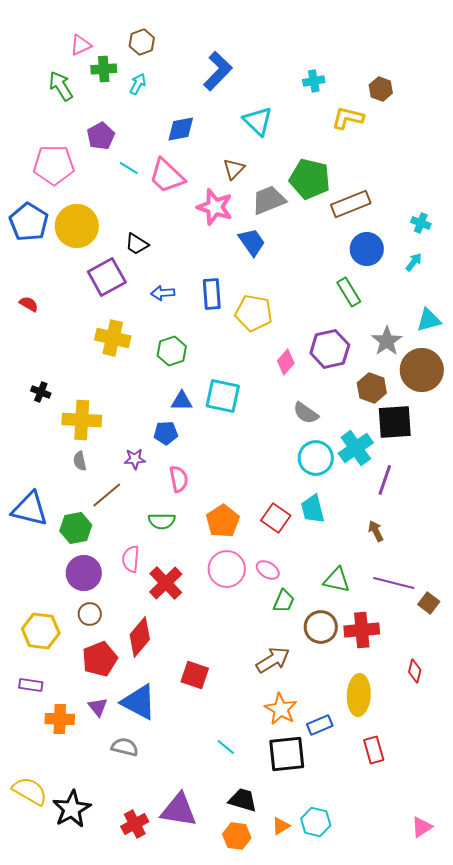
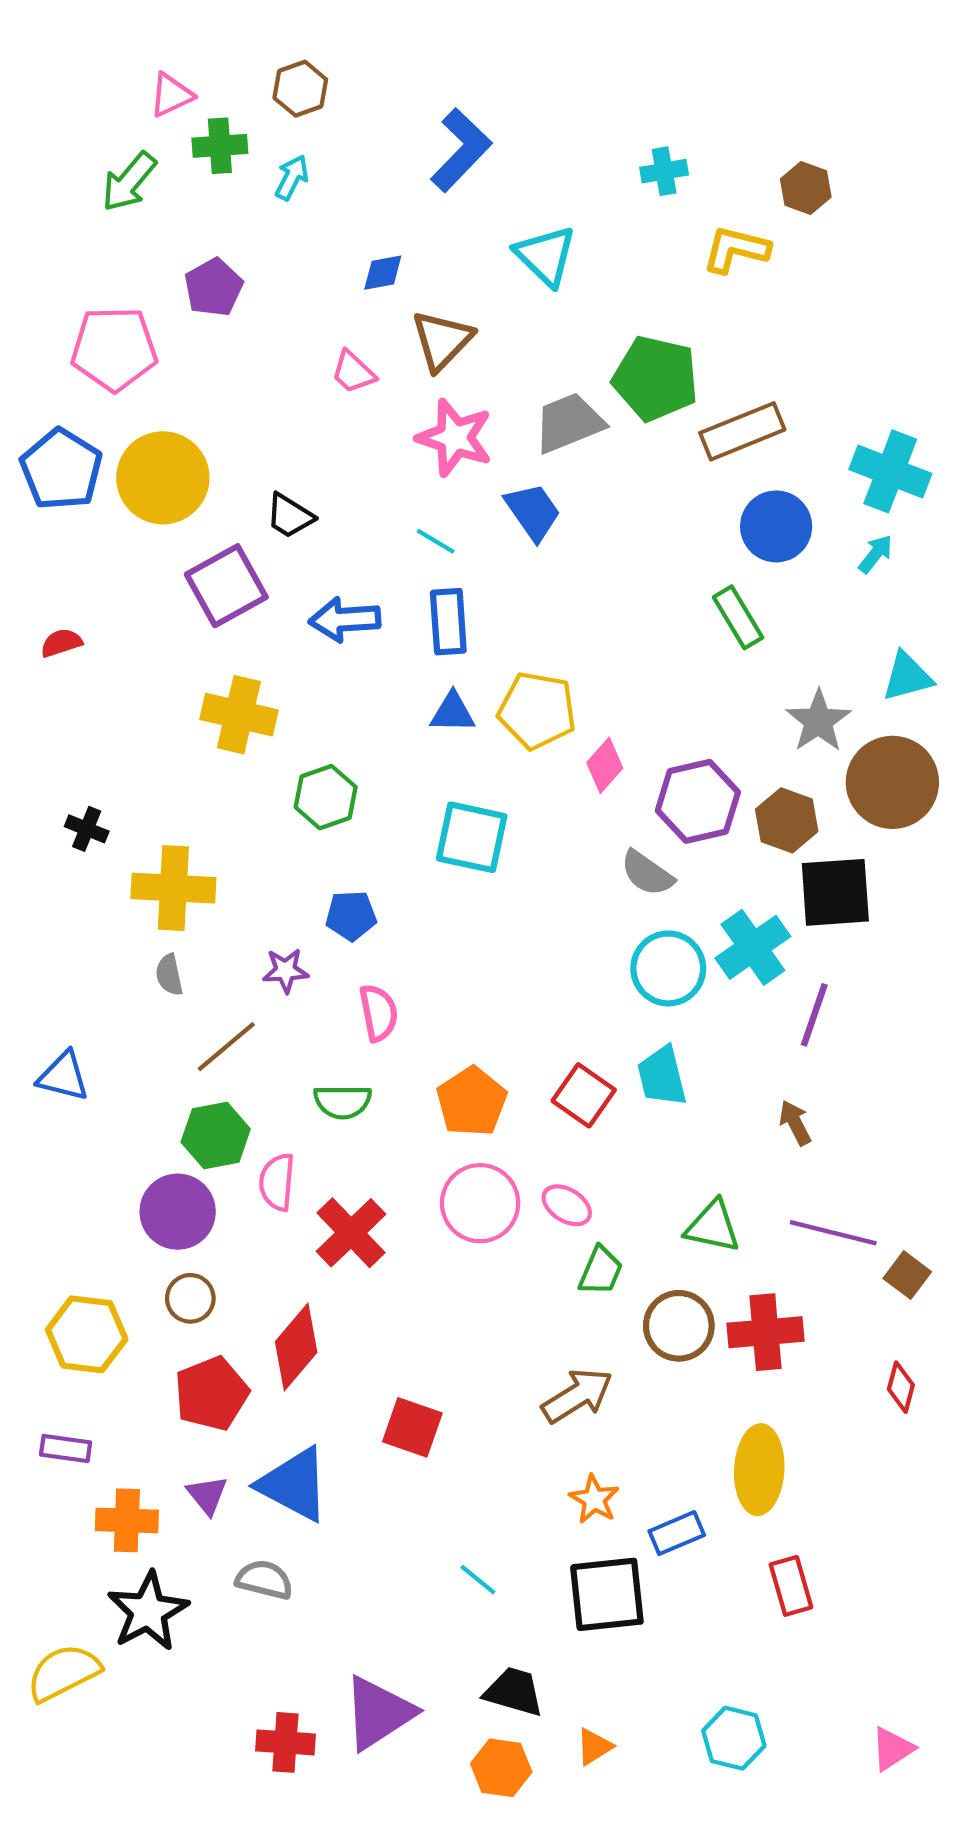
green arrow: (61, 86) -> (129, 182), turned -108
blue diamond: (181, 129) -> (383, 273), size x0.7
cyan line: (129, 168) -> (436, 541), moved
brown triangle: (234, 169) -> (442, 340), moved, size x1.4
pink trapezoid: (167, 176) -> (353, 372), size x0.6
cyan cross: (421, 223) -> (890, 471), size x1.8
blue arrow: (163, 293) -> (345, 619), size x1.4
red semicircle: (29, 304) -> (61, 643), turned -48
yellow pentagon: (254, 313) -> (537, 710), moved
purple hexagon: (330, 349) -> (698, 801), moved
green hexagon: (172, 351) -> (326, 797), moved
blue triangle: (182, 401) -> (453, 713), moved
blue triangle: (30, 509) -> (63, 1076), size x0.7
green hexagon: (76, 528) -> (216, 1135), moved
red diamond: (415, 671) -> (901, 1387), moved
orange star: (281, 709) -> (594, 1499), size x0.7
yellow semicircle: (30, 791) -> (63, 1673), turned -57
black star: (72, 809) -> (148, 1611), moved
purple triangle: (179, 810) -> (379, 1713), turned -42
cyan hexagon: (316, 822) -> (734, 1738), moved
red cross: (135, 824) -> (285, 1742), turned 32

